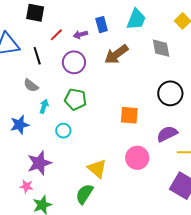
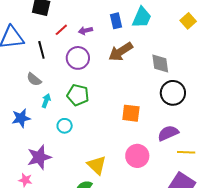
blue rectangle: (102, 25) -> (116, 21), moved
gray diamond: (161, 48) -> (160, 64), moved

